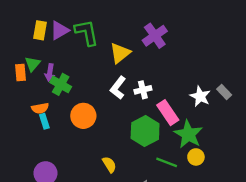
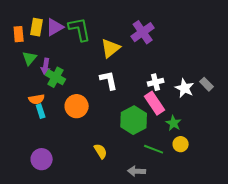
orange rectangle: (21, 73) -> (19, 34), moved
white L-shape: (118, 88) -> (109, 80), turned 130
white cross: (143, 90) -> (156, 82), moved
green star: (188, 134) -> (174, 123), size x0.6

